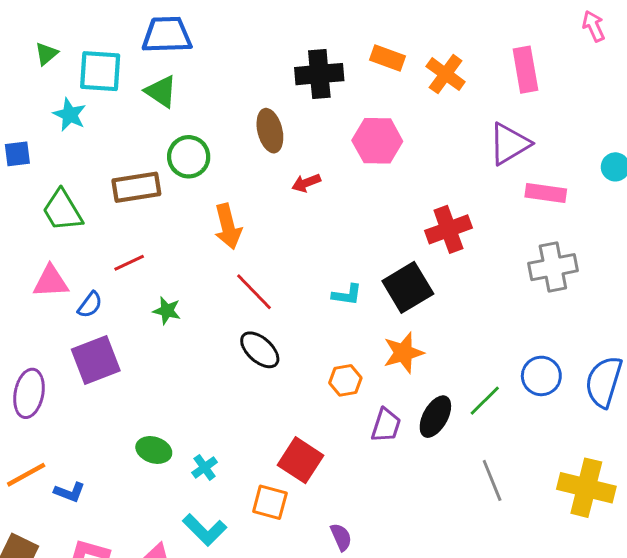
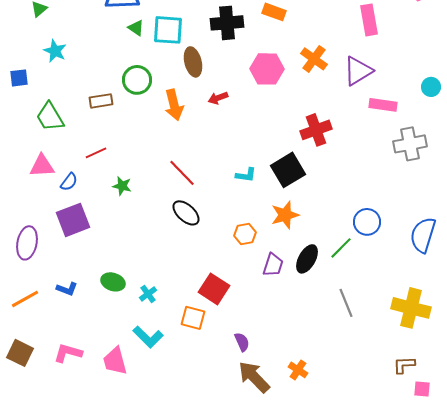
cyan square: (100, 71) -> (168, 30), moved
orange cross: (446, 74) -> (314, 59), moved
green triangle: (161, 91) -> (136, 28), moved, size x0.7
brown rectangle: (136, 187) -> (101, 101), size x0.7
orange arrow: (228, 226) -> (174, 105), moved
gray cross: (553, 267) -> (410, 144), moved
blue circle: (541, 376) -> (367, 222), moved
blue L-shape: (70, 492) -> (67, 289), moved

